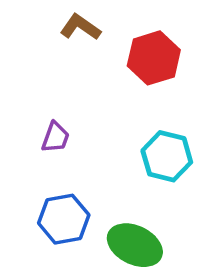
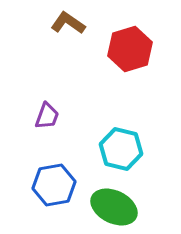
cyan hexagon: (167, 156) -> (121, 149), moved

